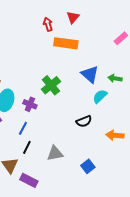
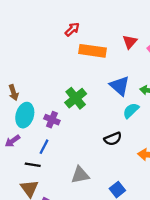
red triangle: (73, 17) -> (130, 42), moved
red arrow: (48, 24) -> (72, 29), turned 64
black line: (27, 147) -> (33, 165), moved, turned 72

